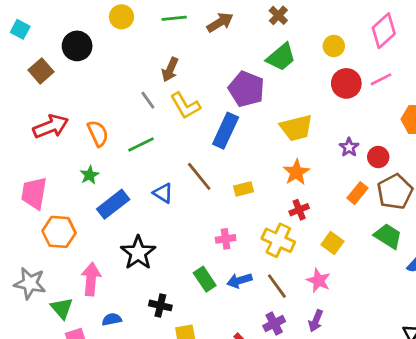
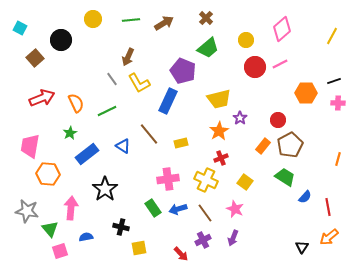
purple star: (349, 147) -> (240, 118), moved
pink cross: (226, 239) -> (168, 179), size x1.5

